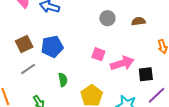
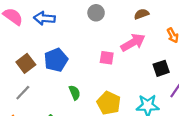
gray circle: (107, 18) -> (96, 13), moved
pink arrow: (122, 63) -> (133, 43), moved
gray line: (28, 69) -> (23, 93), moved

